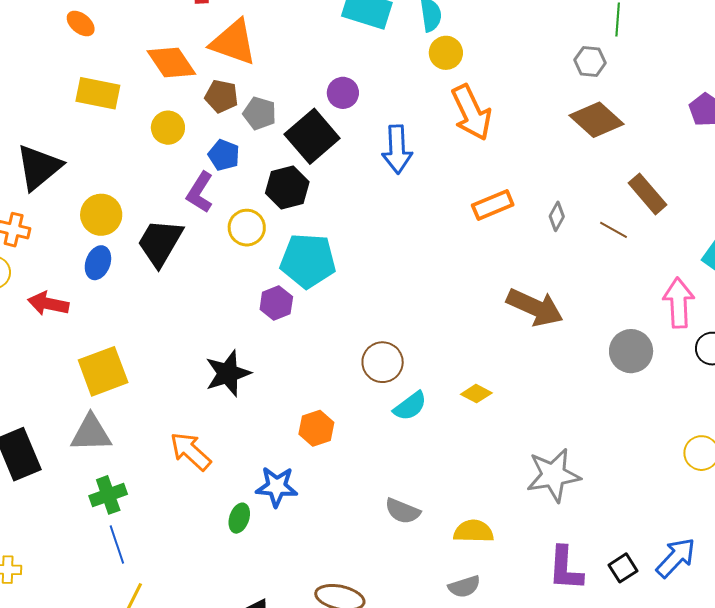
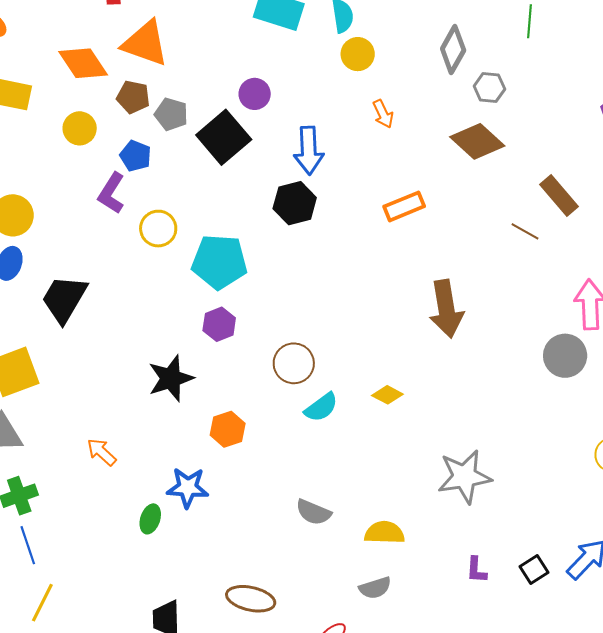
gray hexagon: (590, 61) -> (489, 88), moved
orange arrow: (471, 113) -> (383, 114), size x0.5
brown diamond: (597, 120) -> (477, 141), moved
black hexagon: (287, 187) -> (295, 203), moved
gray diamond: (557, 216) -> (453, 49), moved, size x1.6
black trapezoid: (160, 243) -> (64, 299), moved
purple hexagon: (276, 303) -> (219, 324), moved
brown arrow: (535, 307) -> (446, 309), turned 56
gray circle: (631, 351) -> (565, 356), moved
black star: (228, 373) -> (171, 378), moved
orange arrow: (190, 451) -> (102, 452), size x0.7
purple L-shape: (565, 568) -> (476, 570), size x0.6

